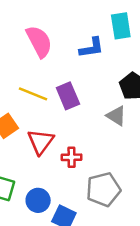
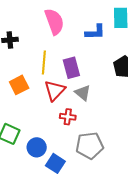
yellow line: (33, 94) -> (44, 62), turned 65
gray triangle: (116, 116) -> (83, 93), moved
red triangle: (41, 142) -> (55, 90), moved

